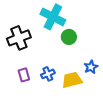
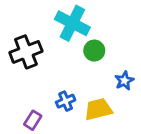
blue star: (91, 67) -> (124, 81), moved
purple rectangle: (24, 75) -> (33, 120), moved, turned 48

